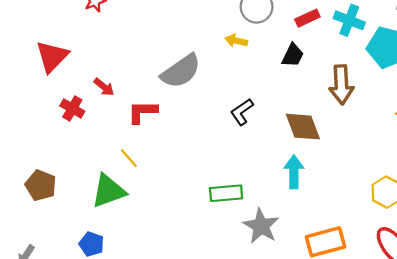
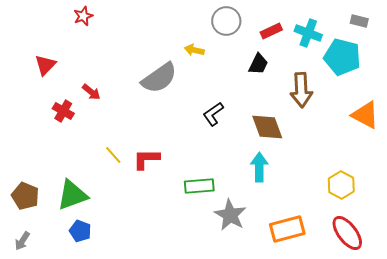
yellow arrow: (236, 41) -> (194, 50), moved
red triangle: (52, 56) -> (45, 65), size x0.7
red L-shape: (142, 112) -> (146, 159), moved
brown pentagon: (41, 185) -> (25, 196), moved
green triangle: (109, 191) -> (72, 195), moved

